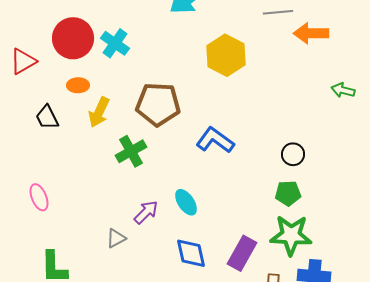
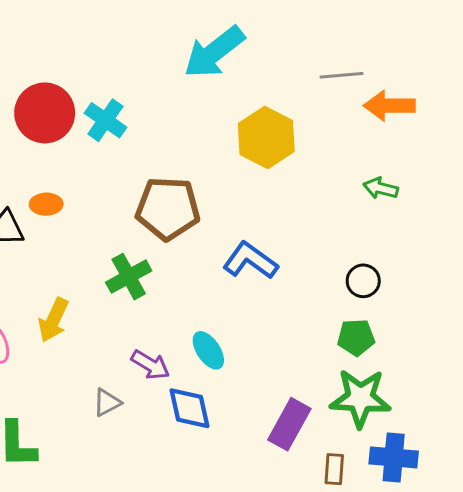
orange ellipse: (78, 85) -> (46, 204), moved
green arrow: (343, 90) -> (381, 188), moved
yellow arrow: (99, 112) -> (53, 320), moved
purple arrow: (146, 212) -> (150, 365), turned 76
blue diamond: (191, 253) -> (189, 408), moved

